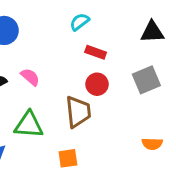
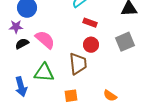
pink semicircle: (30, 77) -> (45, 40), size x1.5
orange semicircle: (152, 144) -> (110, 96), moved, turned 32

